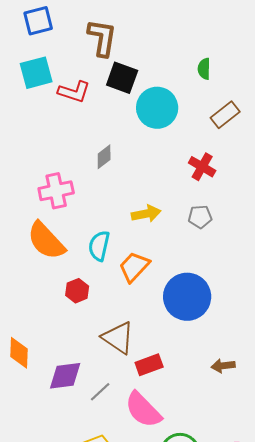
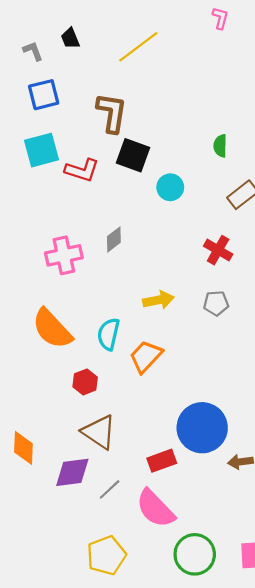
cyan circle: (157, 108) -> (170, 187), size x0.6
pink cross: (56, 191) -> (64, 255), moved
blue circle: (187, 297) -> (202, 428), moved
brown triangle: (118, 338) -> (99, 432), moved

